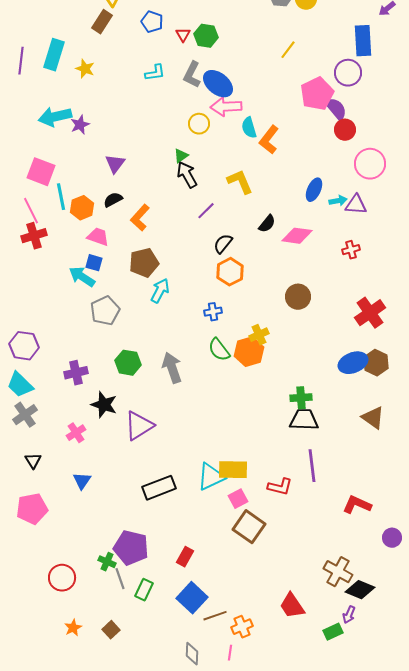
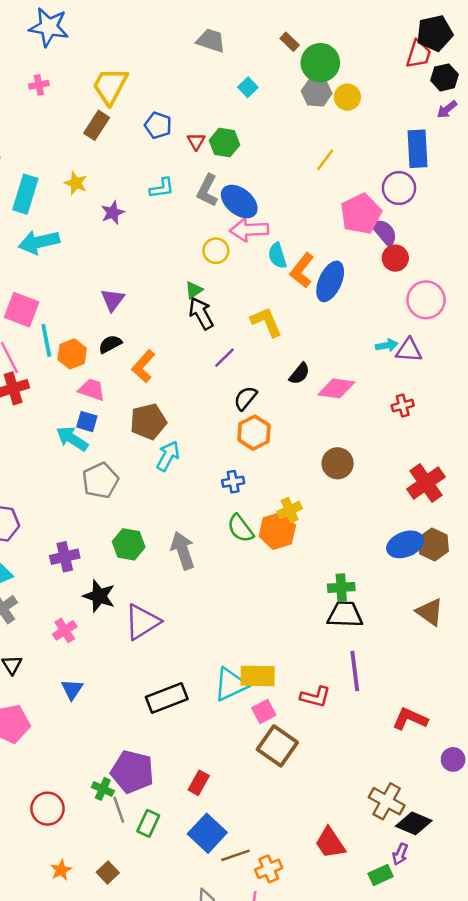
cyan rectangle: (54, 55) -> (25, 194), moved
purple star: (80, 125) -> (113, 213), moved
blue ellipse: (314, 190) -> (330, 281), moved, size x1.4

